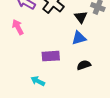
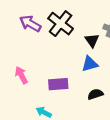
pink arrow: (18, 27) -> (21, 75), moved

